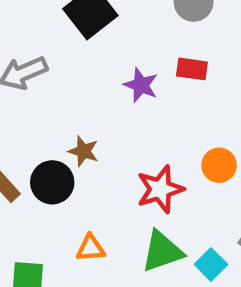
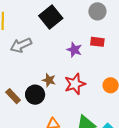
red star: (160, 189) -> (75, 84), moved

